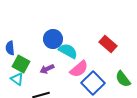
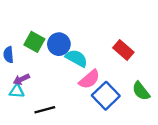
green square: (21, 64) -> (34, 42), moved
purple arrow: (47, 69) -> (21, 79), moved
cyan triangle: (17, 79) -> (17, 91), turned -32

